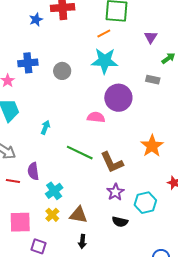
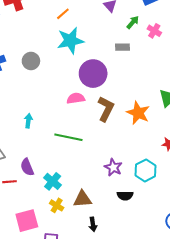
brown L-shape: (112, 162) -> (106, 109), moved, turned -115

